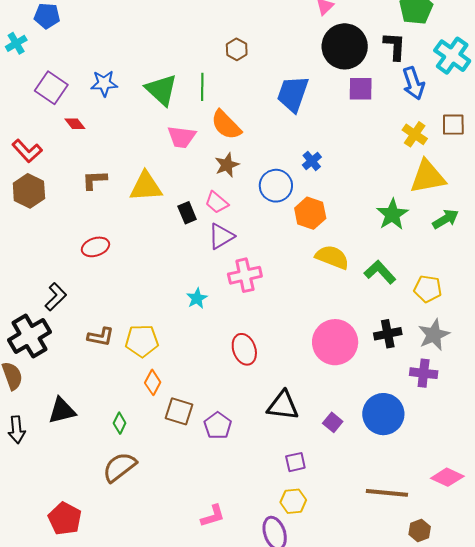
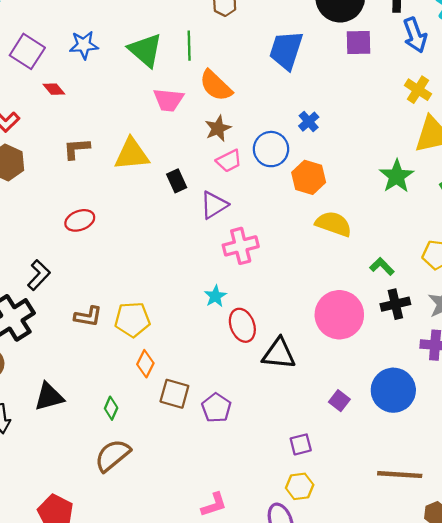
pink trapezoid: (217, 202) -> (229, 161), moved, turned -65
green L-shape: (380, 272) -> (382, 266), moved, size x0.7
cyan star: (197, 298) -> (215, 296), moved
black triangle: (283, 406) -> (279, 354), moved

